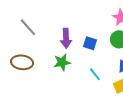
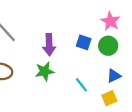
blue square: (90, 43) -> (84, 42), moved

